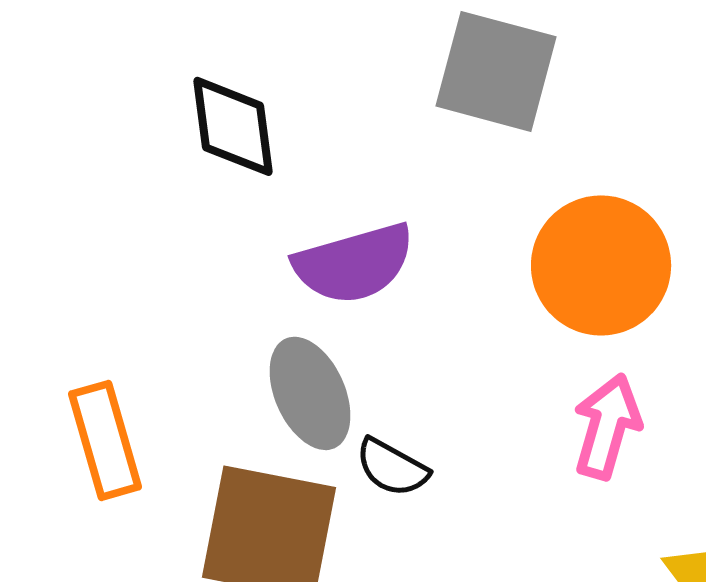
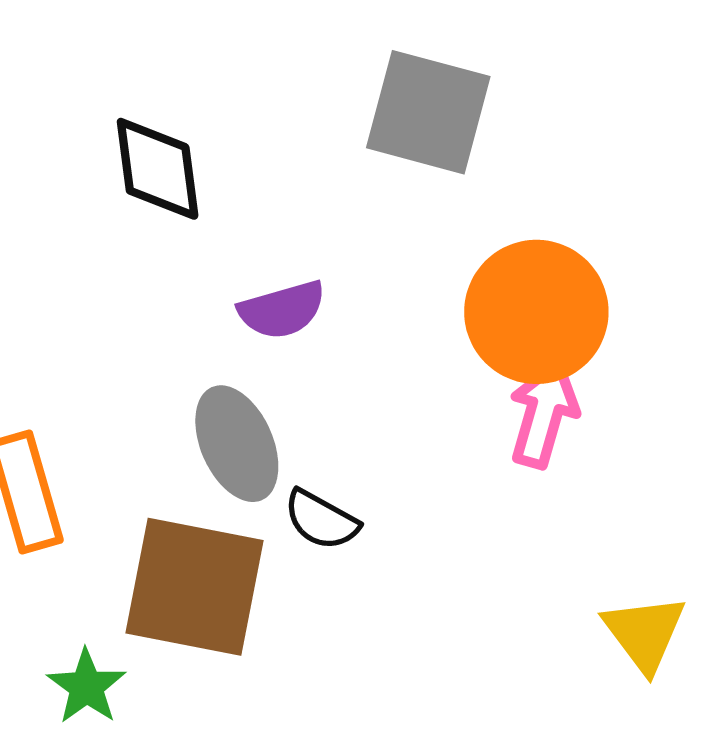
purple semicircle: (354, 263) -> (282, 310), size x0.7
pink arrow: (607, 426) -> (544, 414), moved

